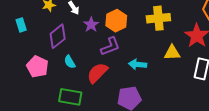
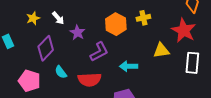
yellow cross: (158, 18) -> (143, 18), size x0.6
orange hexagon: (116, 21) -> (116, 24), moved
red semicircle: (97, 73) -> (90, 80), turned -130

